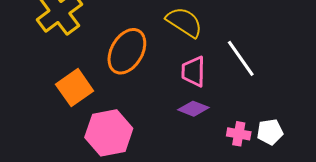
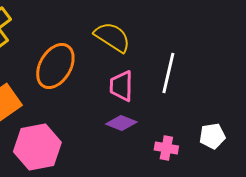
white line: (241, 58) -> (168, 73), turned 48
white pentagon: (270, 132) -> (212, 136), moved

